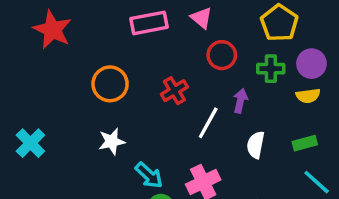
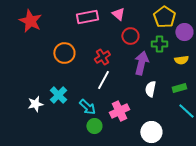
purple circle: (311, 64) -> (184, 32), moved
purple arrow: (240, 101) -> (141, 63), size x1.6
white line: (208, 123) -> (103, 80), moved
white star: (112, 141) -> (35, 104), moved
cyan cross: (30, 143) -> (58, 95), moved

